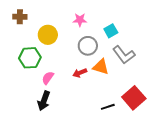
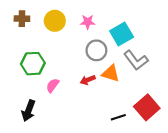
cyan square: (111, 31) -> (122, 34), size x1.5
yellow circle: (48, 35) -> (55, 21), moved
black arrow: (44, 101) -> (28, 111), moved

